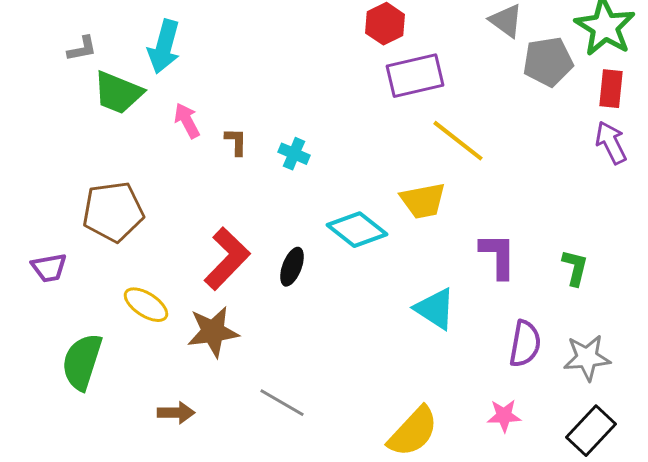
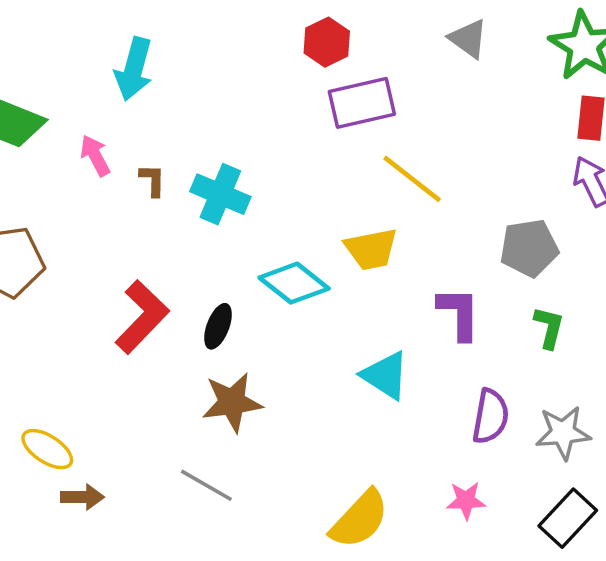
cyan arrow: (164, 47) -> (134, 69), moved
gray pentagon: (548, 62) -> (529, 248), moved
cyan cross: (294, 154) -> (220, 194), size x1.6
yellow ellipse: (146, 305) -> (47, 449), moved
brown star: (213, 332) -> (232, 402), moved

